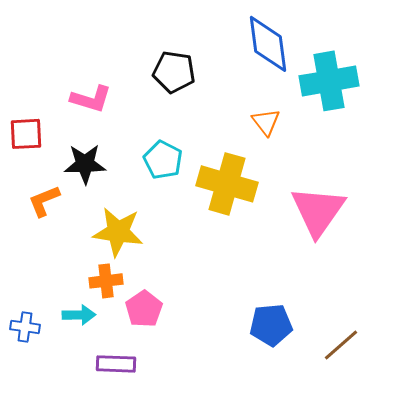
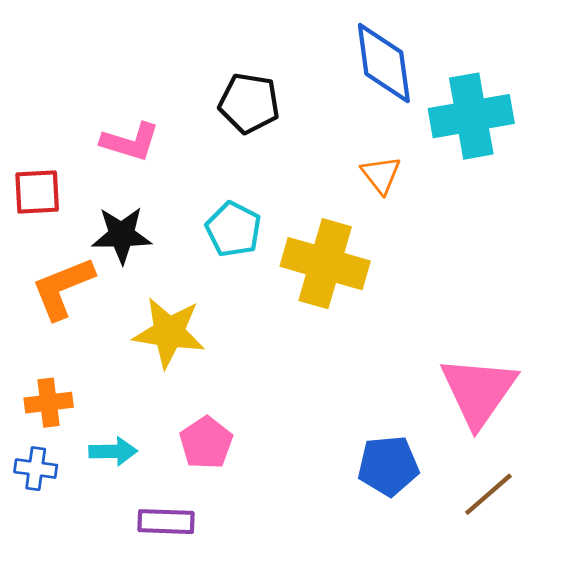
orange L-shape: (44, 201) -> (63, 288), size x1.4
pink triangle: (318, 211) -> (478, 391), moved
orange cross: (106, 281) -> (49, 403), moved

